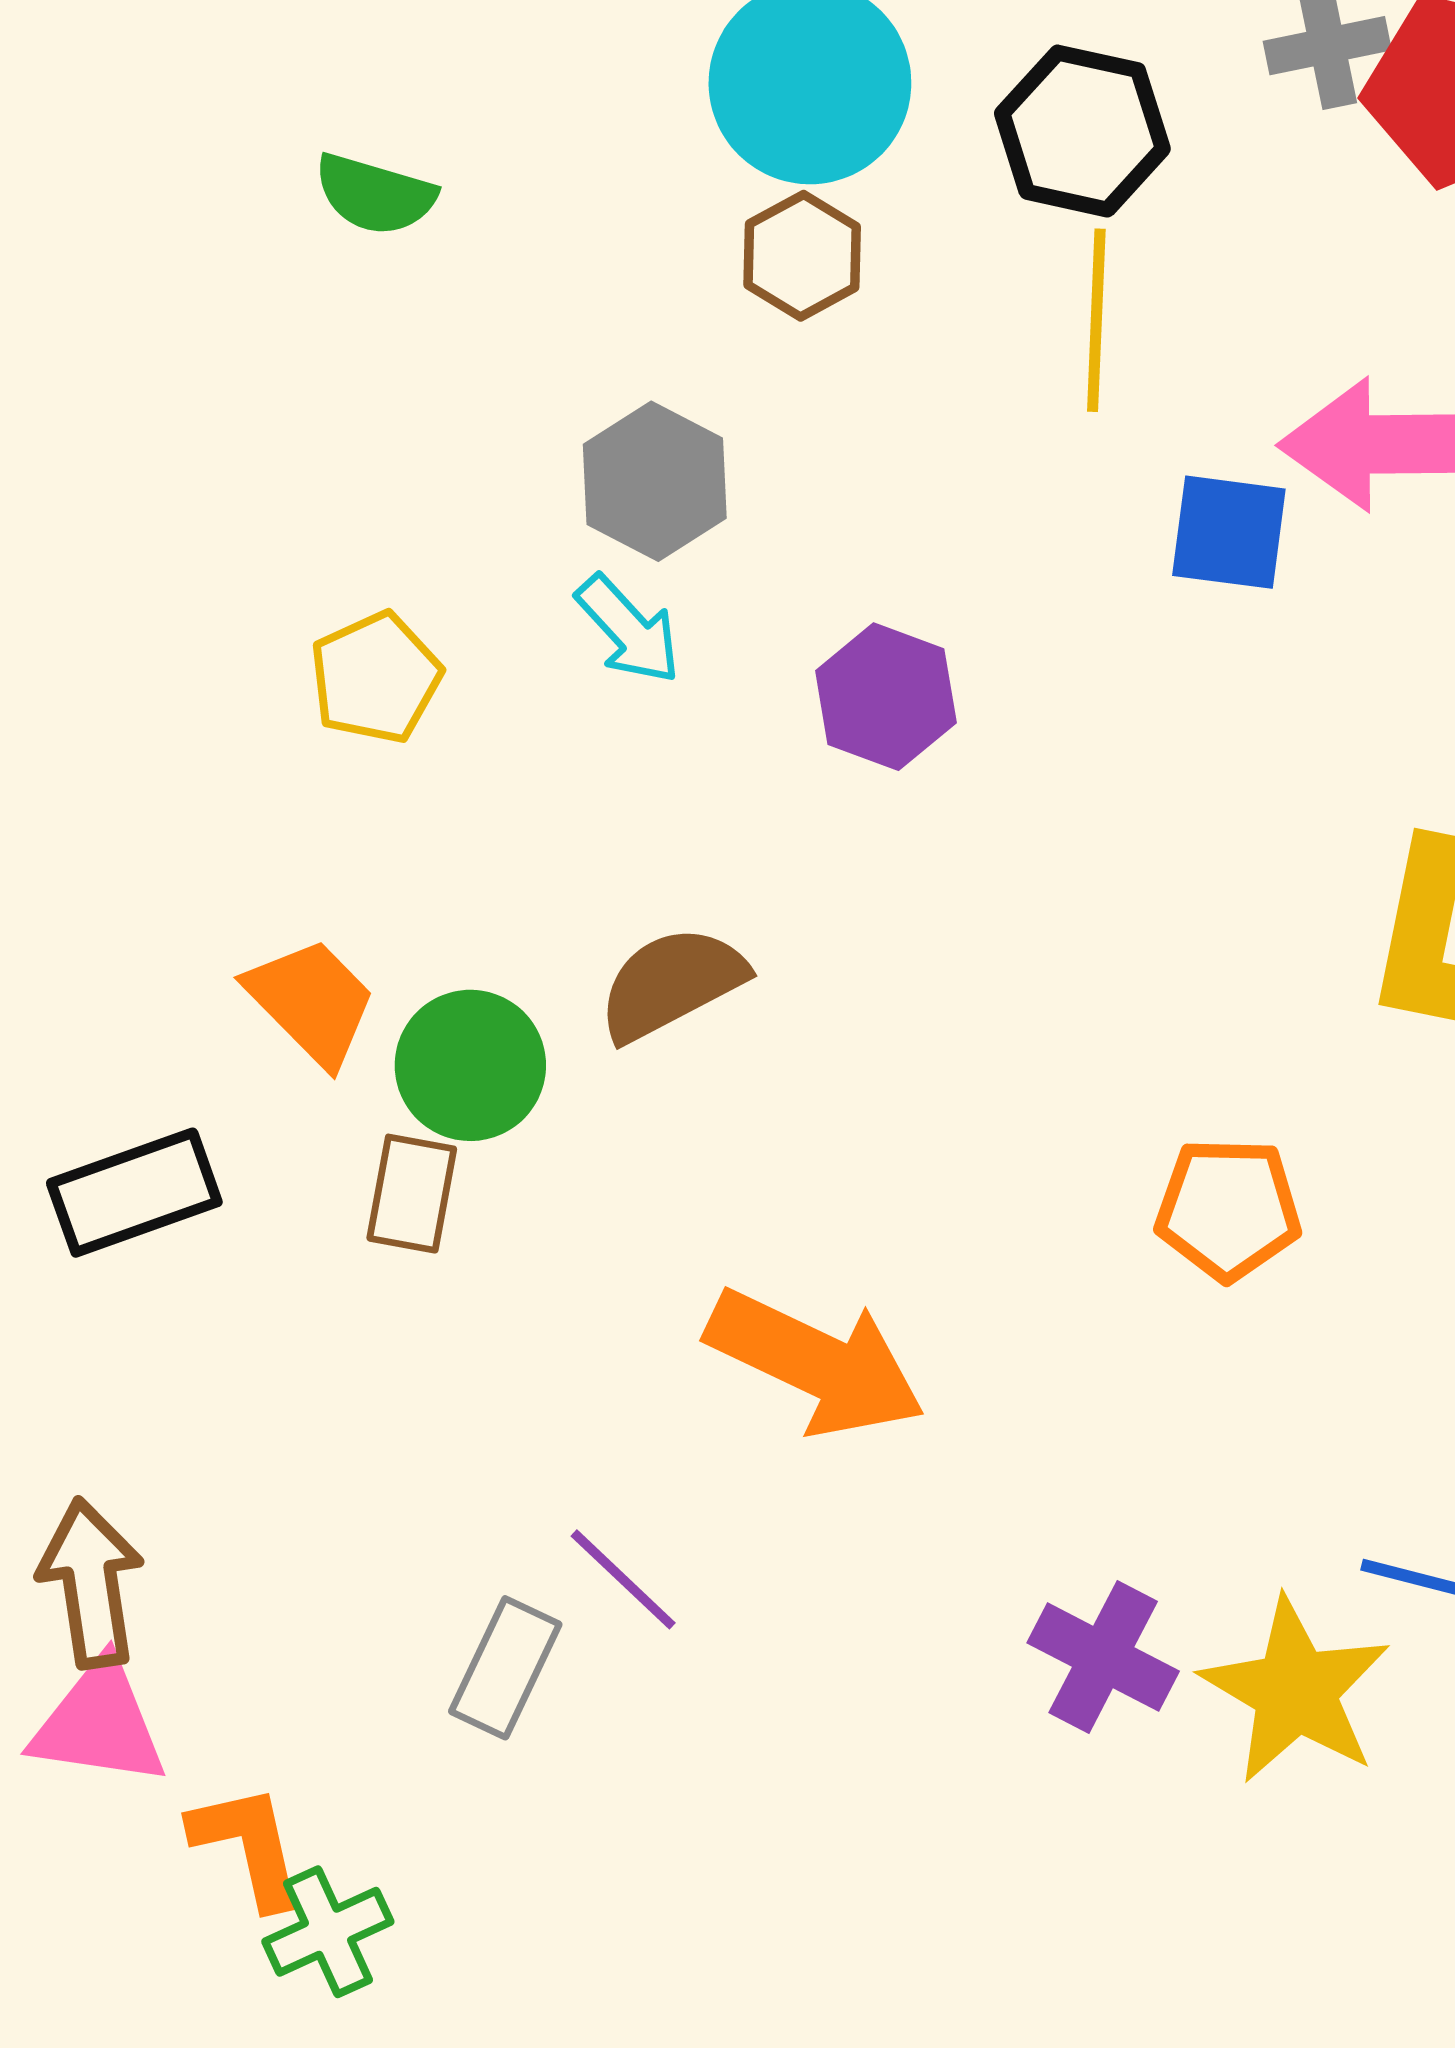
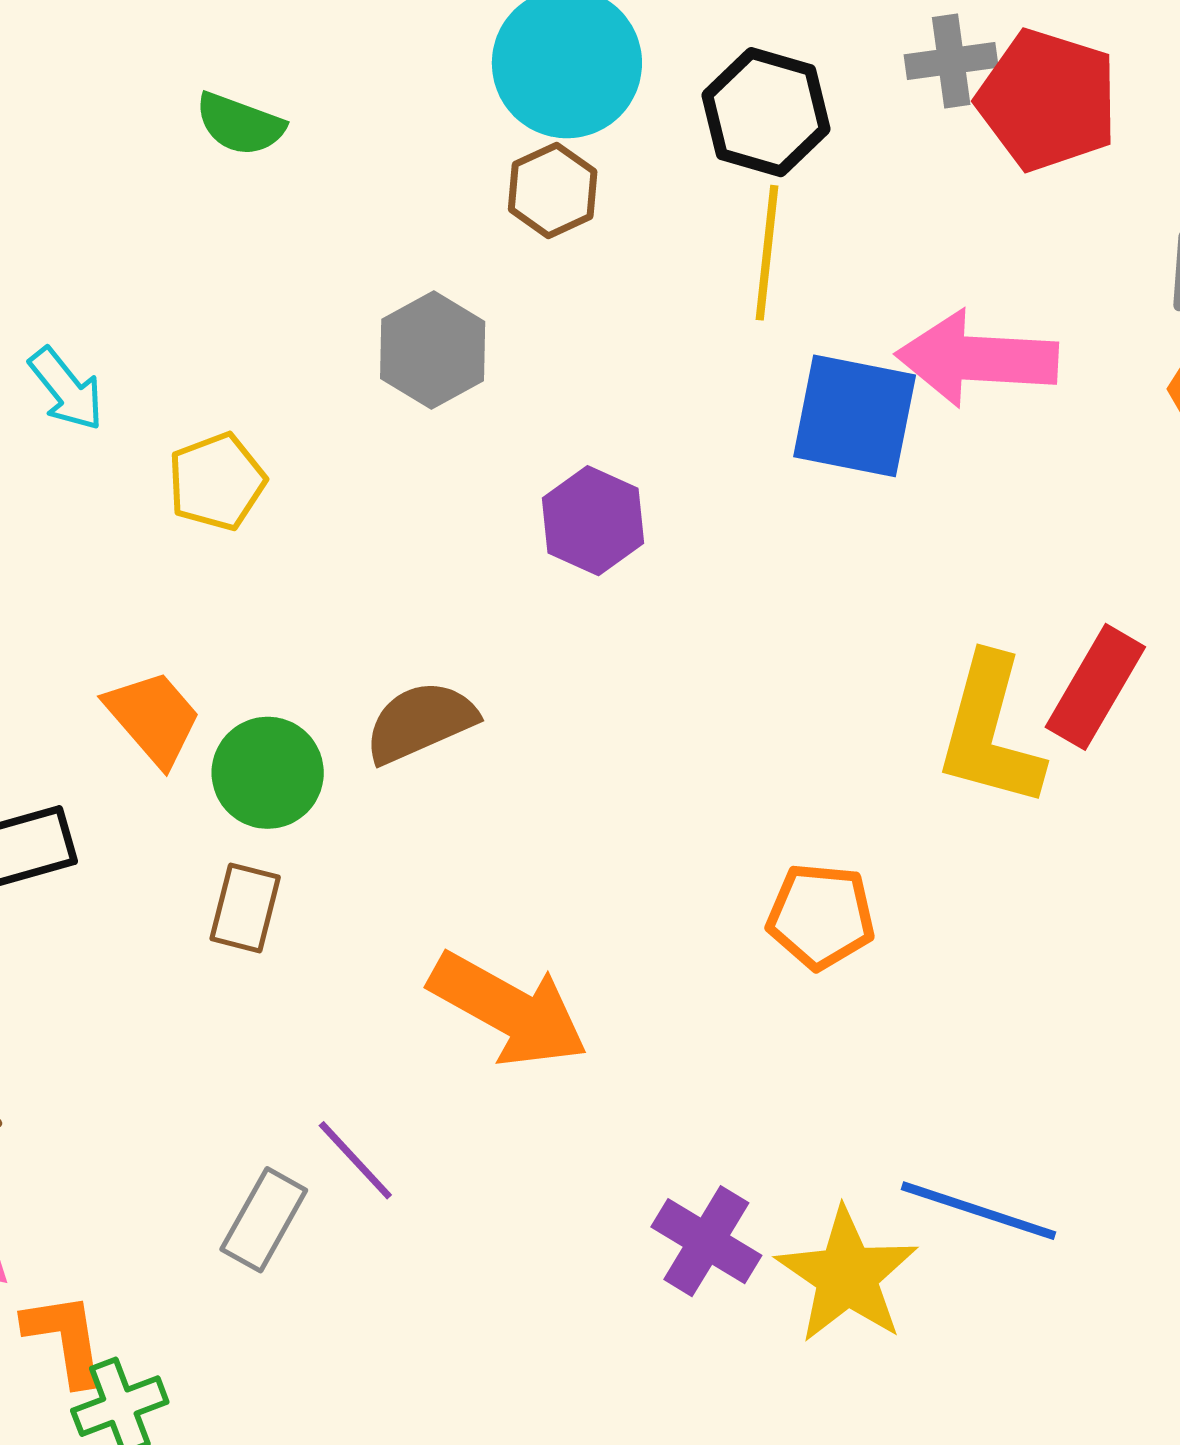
blue square: (1229, 532) -> (855, 416), size x1.4
cyan arrow: (628, 629) -> (66, 389), moved
brown rectangle: (412, 1194) -> (245, 908), moved

